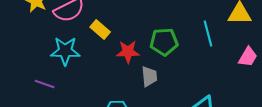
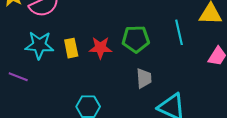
yellow rectangle: (100, 30) -> (71, 48), moved, turned 36
gray trapezoid: (149, 76) -> (144, 78), moved

